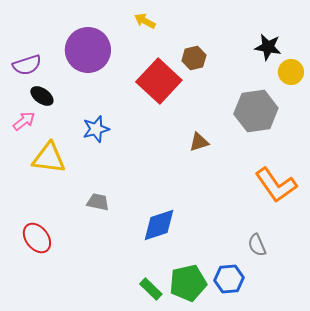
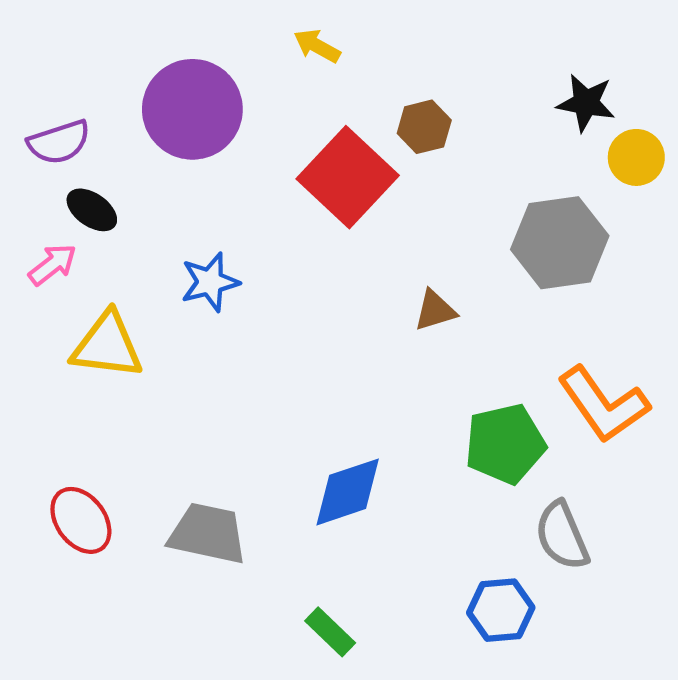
gray trapezoid: (98, 202) -> (208, 534), moved, size x1.6
gray semicircle: (257, 245) -> (562, 536), size x1.4
green pentagon: (188, 283) -> (505, 444), moved

